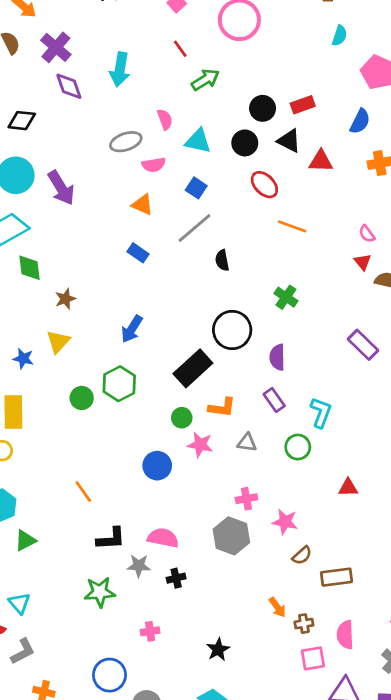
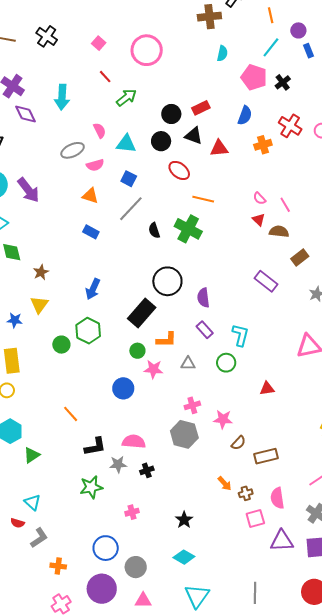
green cross: (286, 297) -> (188, 229), moved, size x1.5

